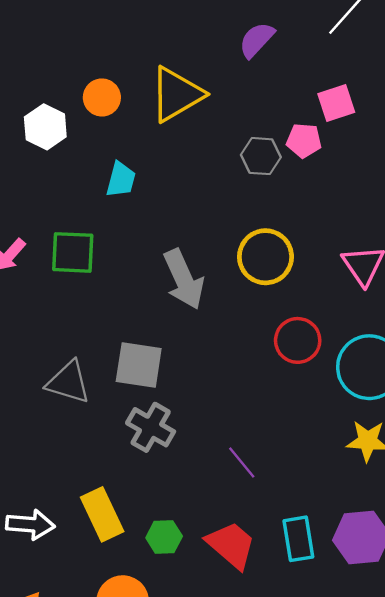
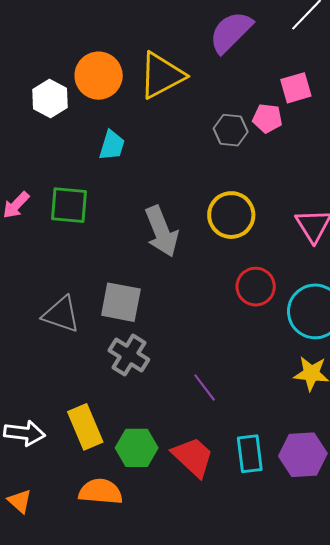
purple semicircle: (257, 40) -> (231, 32), size x1.4
orange circle: (102, 97) -> (99, 76), size x1.5
green hexagon: (164, 537) -> (137, 448), size x1.4

